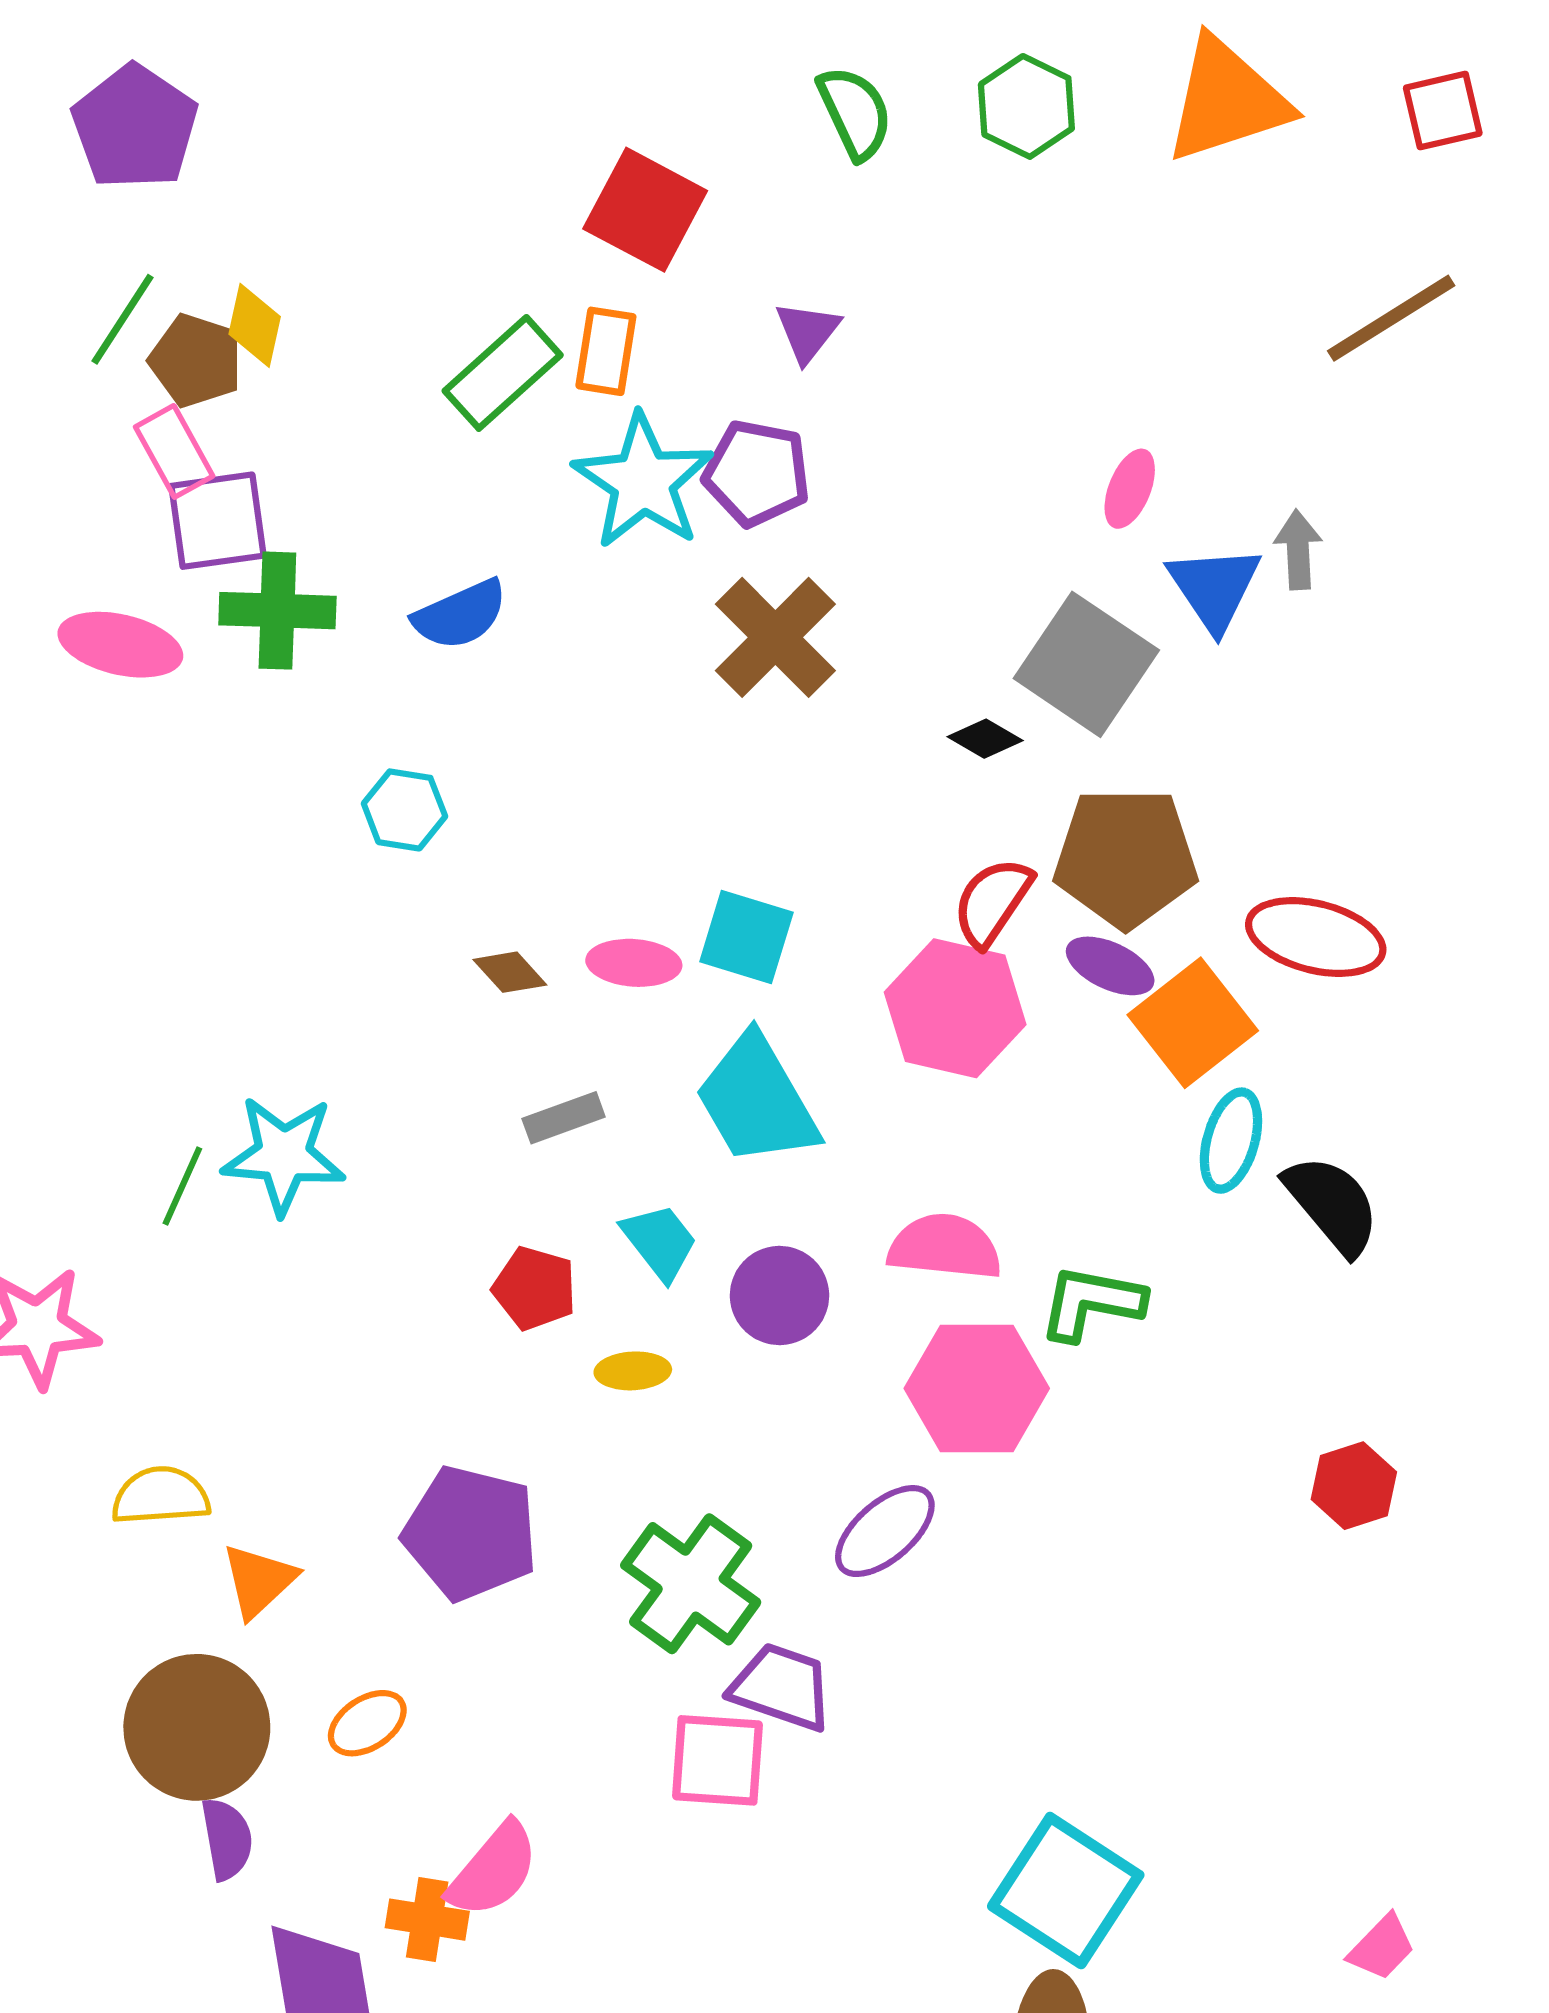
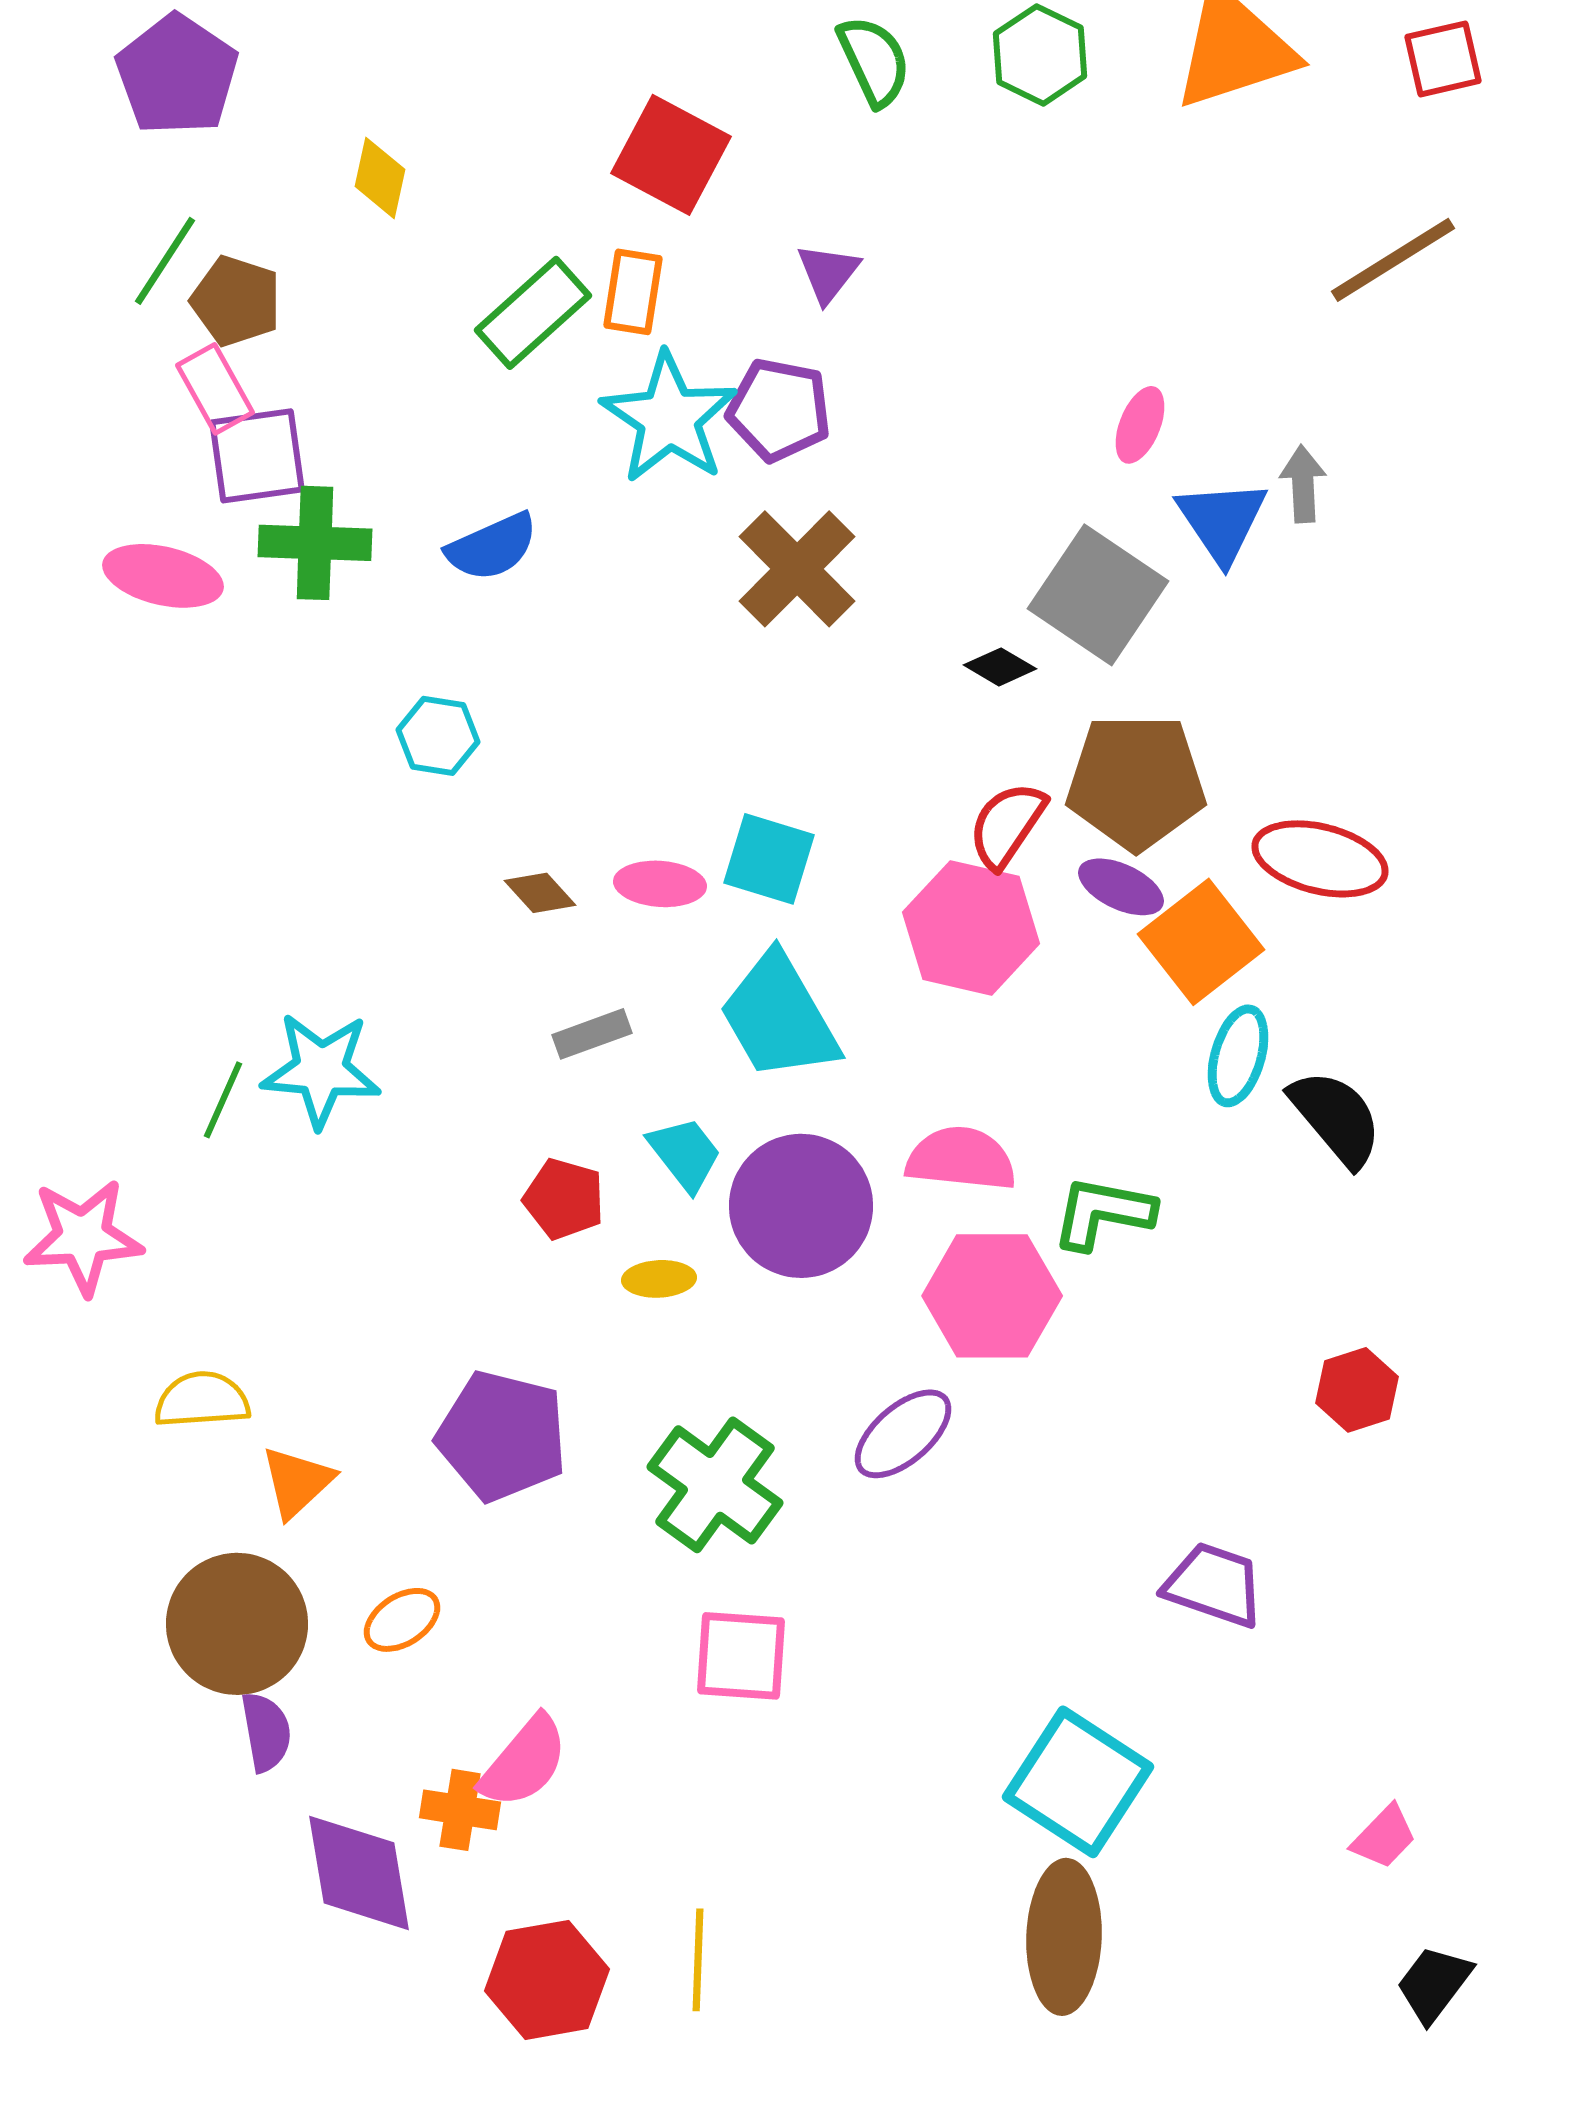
yellow diamond: (255, 325) -> (380, 178), moved
purple circle: (780, 1296) -> (801, 1206), size x1.5
purple trapezoid: (782, 1687) -> (1214, 1585), moved

